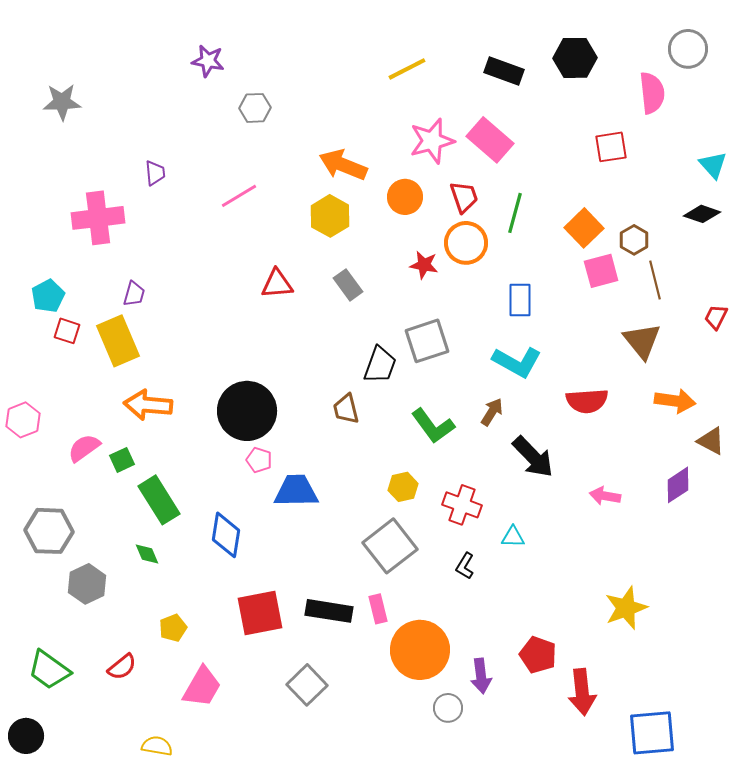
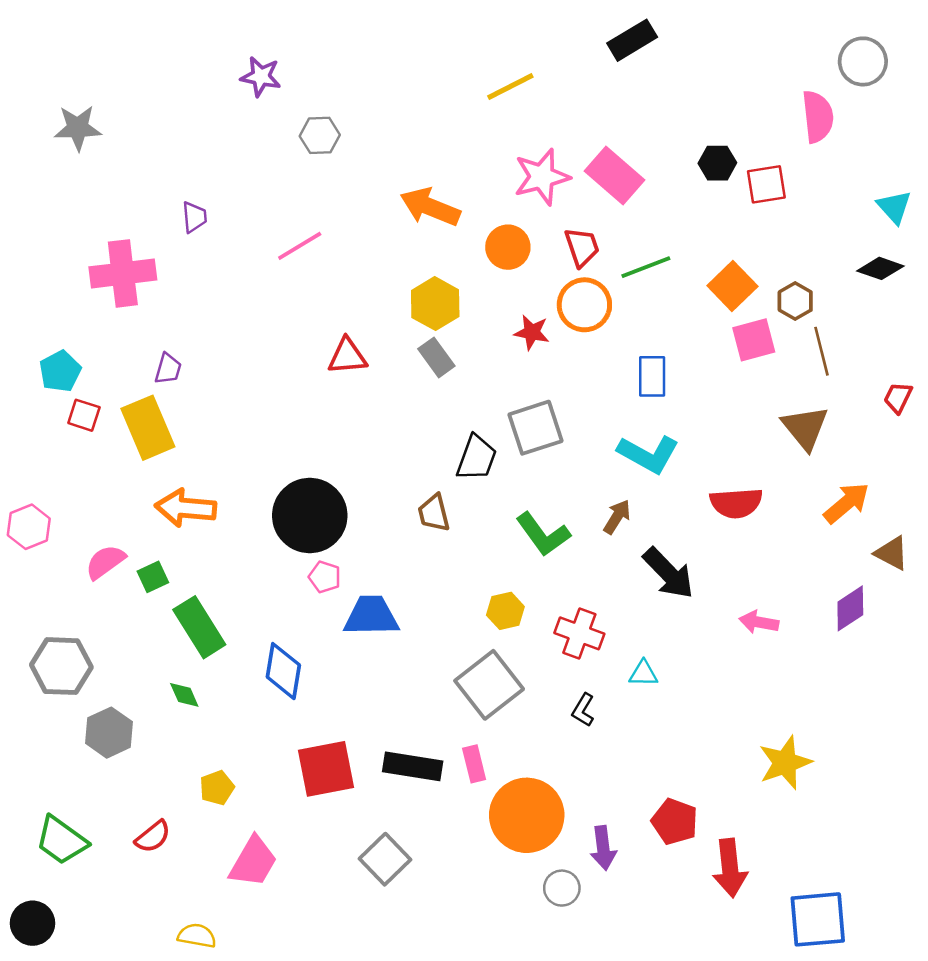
black hexagon: (575, 58) -> (717, 163), moved, size x0.7
black rectangle: (504, 71) -> (632, 40), moved, turned -51
green line: (515, 213) -> (646, 267), turned 54
yellow hexagon: (330, 216) -> (435, 304), moved
orange arrow: (675, 401) -> (847, 503), turned -48

